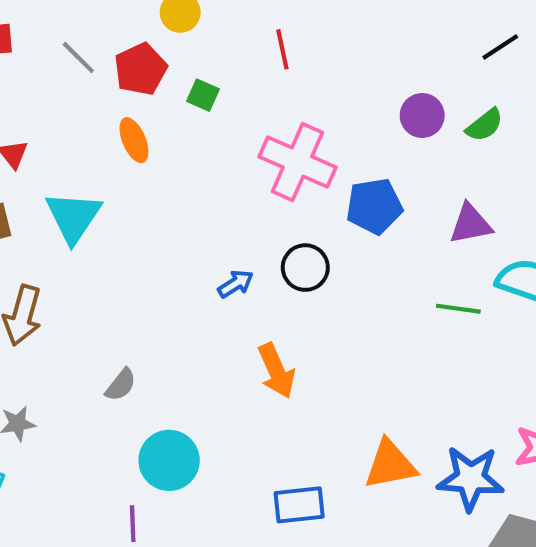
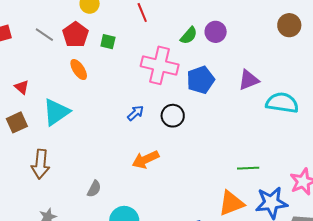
green semicircle: (485, 125) -> (189, 36), moved
cyan triangle: (73, 217) -> (56, 112), turned 32
blue arrow: (236, 284) -> (135, 113), moved
green line: (458, 309) -> (248, 168), moved
orange arrow: (276, 371) -> (145, 159), moved, turned 100

